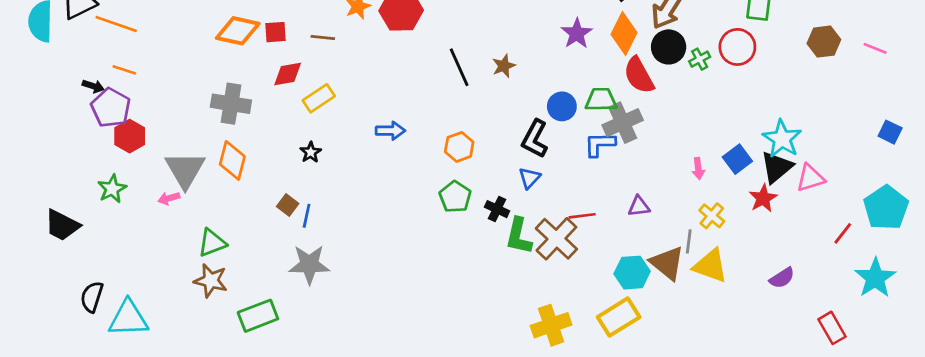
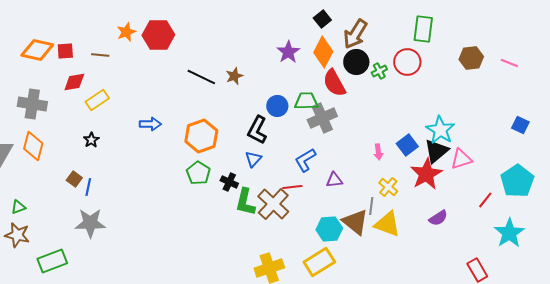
black line: (459, 67) -> (201, 77), turned -40
blue L-shape: (600, 144) -> (305, 160), moved, turned -30
orange hexagon: (459, 147) -> (201, 136), size x1.5
red star: (763, 198) -> (426, 174), size x1.5
green triangle: (212, 243) -> (18, 207), size x0.7
purple semicircle: (782, 278) -> (438, 218), moved

